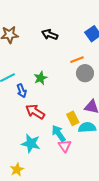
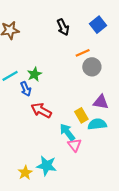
black arrow: (50, 35) -> (63, 27), moved, turned -133
green star: (41, 78) -> (34, 74), moved
cyan star: (31, 143) -> (47, 166), moved

